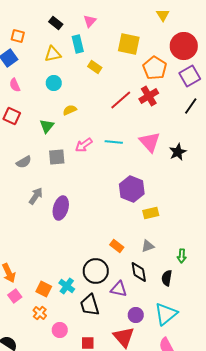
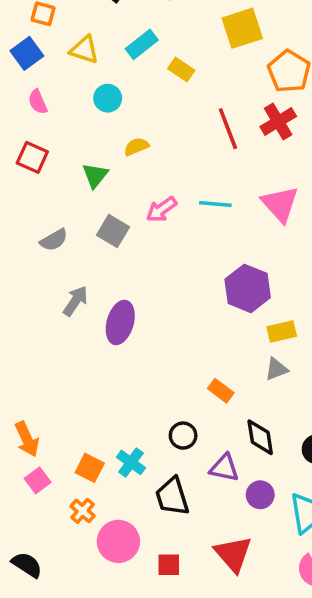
cyan rectangle: (78, 44) -> (142, 44), moved, turned 66
yellow square: (129, 44) -> (242, 28), turned -30
yellow triangle: (53, 54) -> (84, 50), moved, turned 30
red line: (121, 100) -> (228, 129), turned -70
gray square: (57, 157) -> (113, 231), turned 36
gray triangle: (148, 246) -> (276, 369), moved
black circle: (96, 271) -> (183, 436), size x0.6
purple circle: (136, 315) -> (260, 495), moved
pink circle: (60, 330) -> (118, 541), size x1.5

